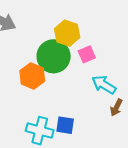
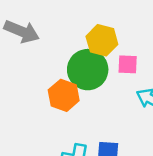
pink square: (87, 54) -> (128, 64), turned 30

